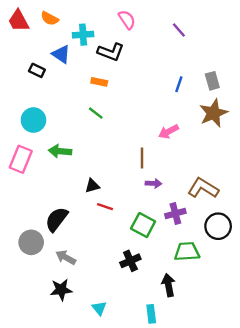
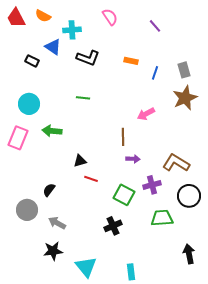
black L-shape: (111, 52) -> (88, 58), moved
orange rectangle: (99, 82) -> (131, 61), moved
green line: (96, 113) -> (83, 98), turned -32
black semicircle: (57, 219) -> (49, 190), size x0.6
black arrow: (168, 285) -> (189, 254), moved
cyan triangle: (99, 308) -> (86, 267), size x1.6

